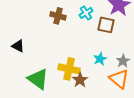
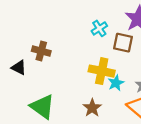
brown cross: (58, 16) -> (41, 51), moved
yellow cross: (69, 69) -> (102, 71), moved

